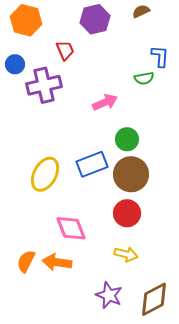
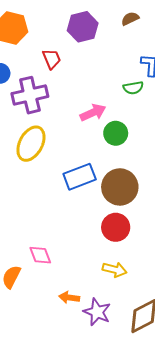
green circle: (127, 139) -> (116, 133), moved
yellow ellipse: (45, 174) -> (31, 144), moved
pink diamond: (71, 228) -> (40, 255), moved, size x0.7
orange arrow: (57, 262) -> (69, 298), moved, size x0.7

